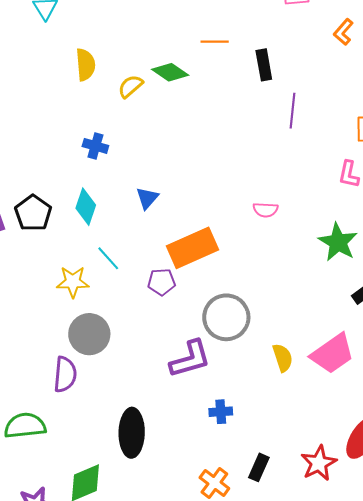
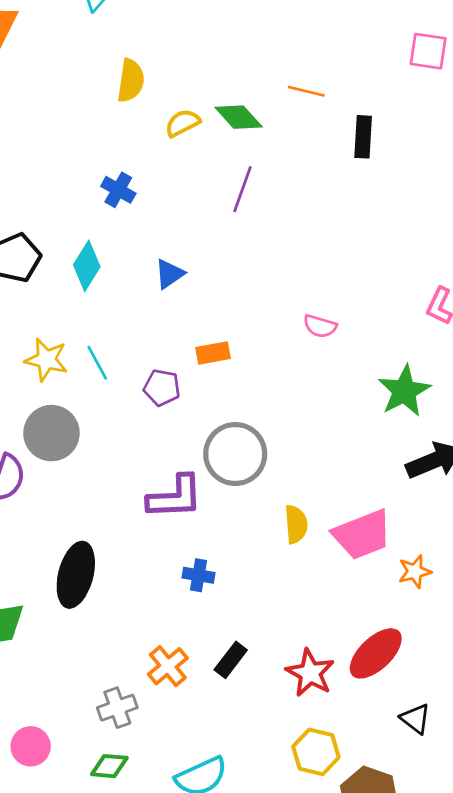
purple line: (293, 111) -> (242, 189), moved
orange rectangle: (193, 248) -> (213, 353), size x0.5
cyan line: (108, 258) -> (97, 363), moved
red star: (319, 463) -> (310, 673), turned -30

